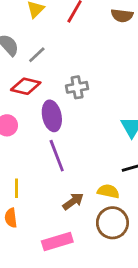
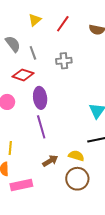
gray line: (37, 55) -> (33, 53), turned -72
gray cross: (77, 87) -> (64, 61), moved
pink rectangle: (57, 242) -> (21, 185), moved

